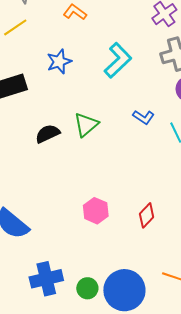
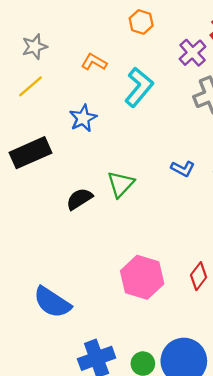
cyan L-shape: (118, 60) -> (139, 87), moved
pink hexagon: (96, 211) -> (142, 277), size x1.5

